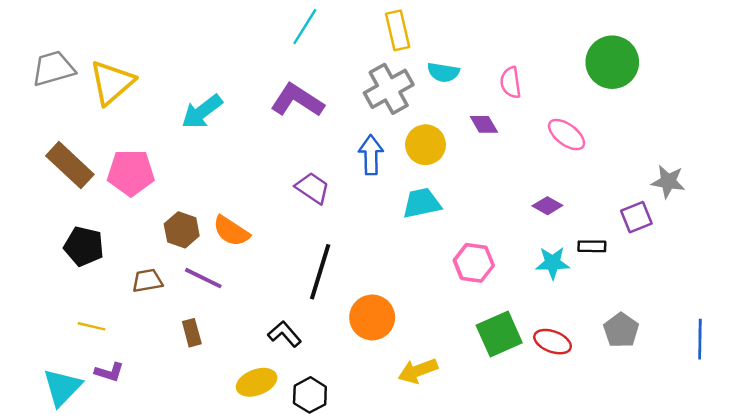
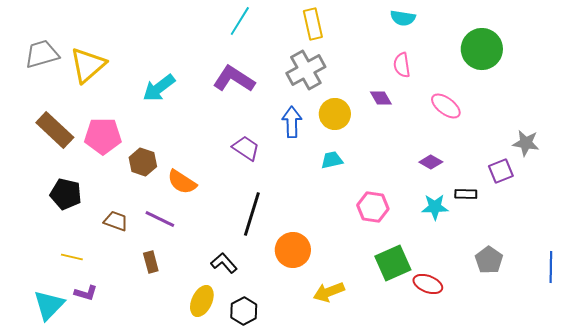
cyan semicircle: (443, 72) -> (403, 18), moved
cyan trapezoid: (422, 203) -> (332, 160), size x0.7
brown hexagon: (182, 230) -> (143, 162), moved
brown trapezoid: (147, 281) -> (116, 221), turned 30
red ellipse: (553, 342) -> (428, 284), moved
yellow ellipse: (257, 382) -> (202, 301), turned -44

